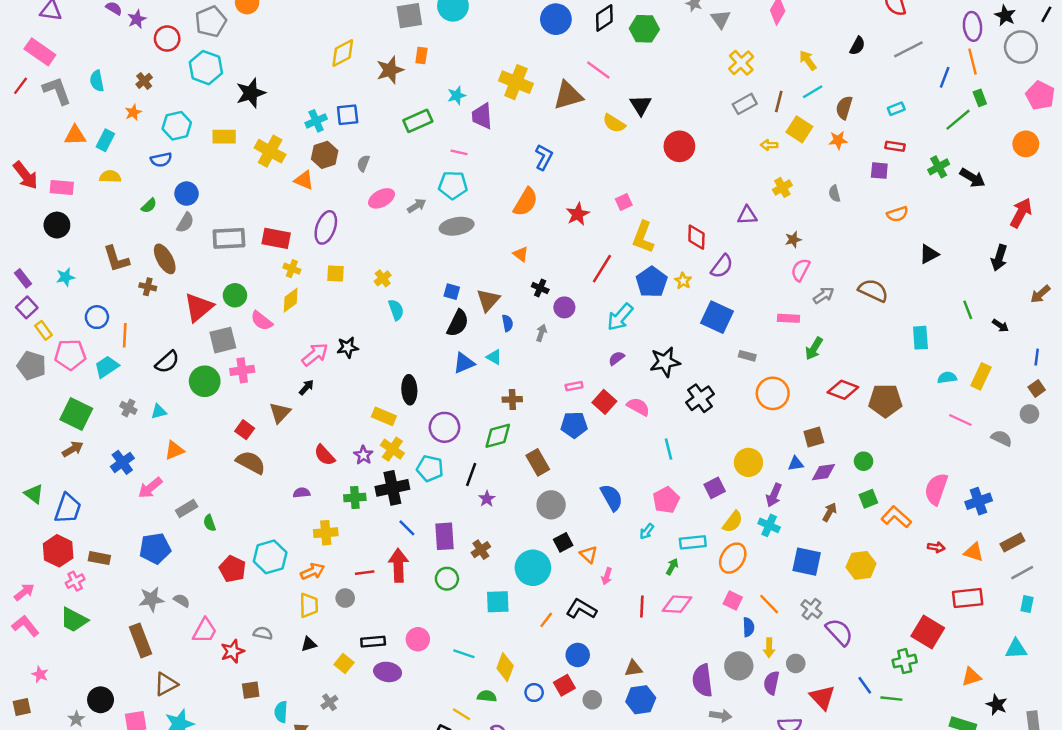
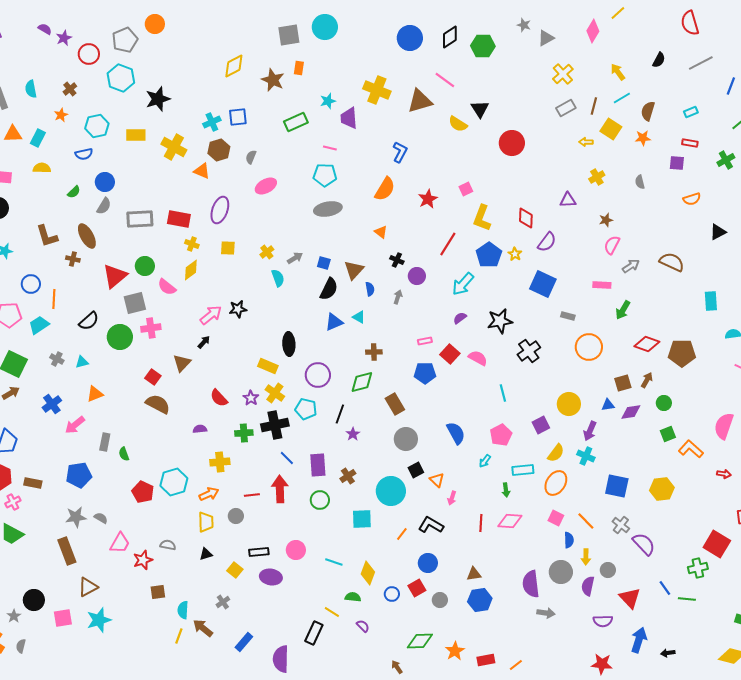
gray triangle: (721, 19) -> (546, 38), turned 36
brown star: (390, 70) -> (273, 80), turned -30
gray arrow: (417, 206) -> (295, 258), moved
gray rectangle: (187, 508) -> (105, 442), turned -48
brown arrow: (830, 512) -> (647, 380), moved
green arrow: (672, 567) -> (506, 490), turned 144

